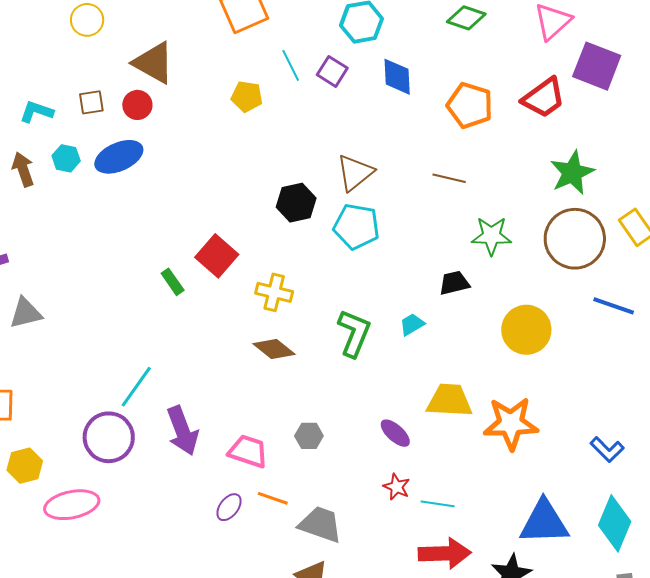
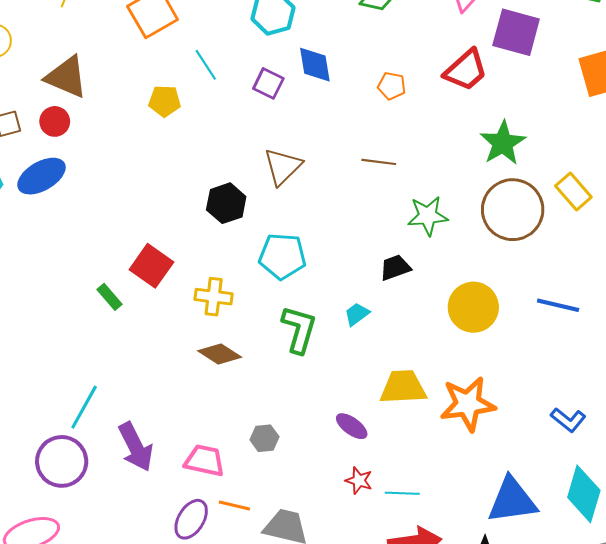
purple square: (332, 71) -> (268, 83), moved
orange pentagon: (470, 105) -> (392, 86), size x0.6
cyan pentagon: (356, 226) -> (282, 256), moved
blue line: (614, 306) -> (558, 305), moved
purple ellipse: (229, 507) -> (191, 519), size x1.4

